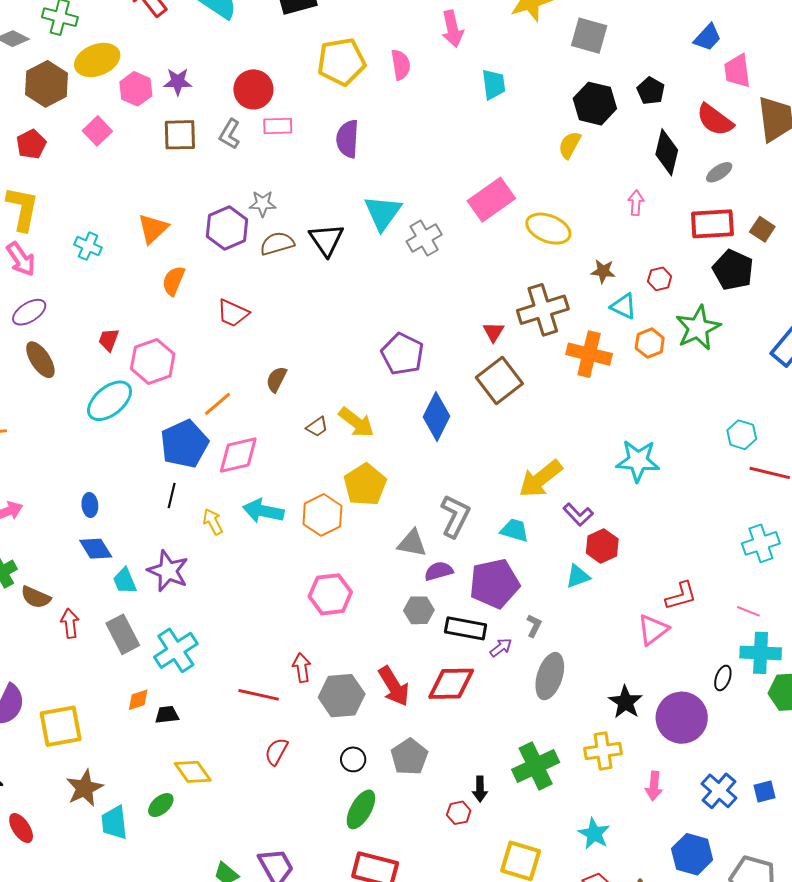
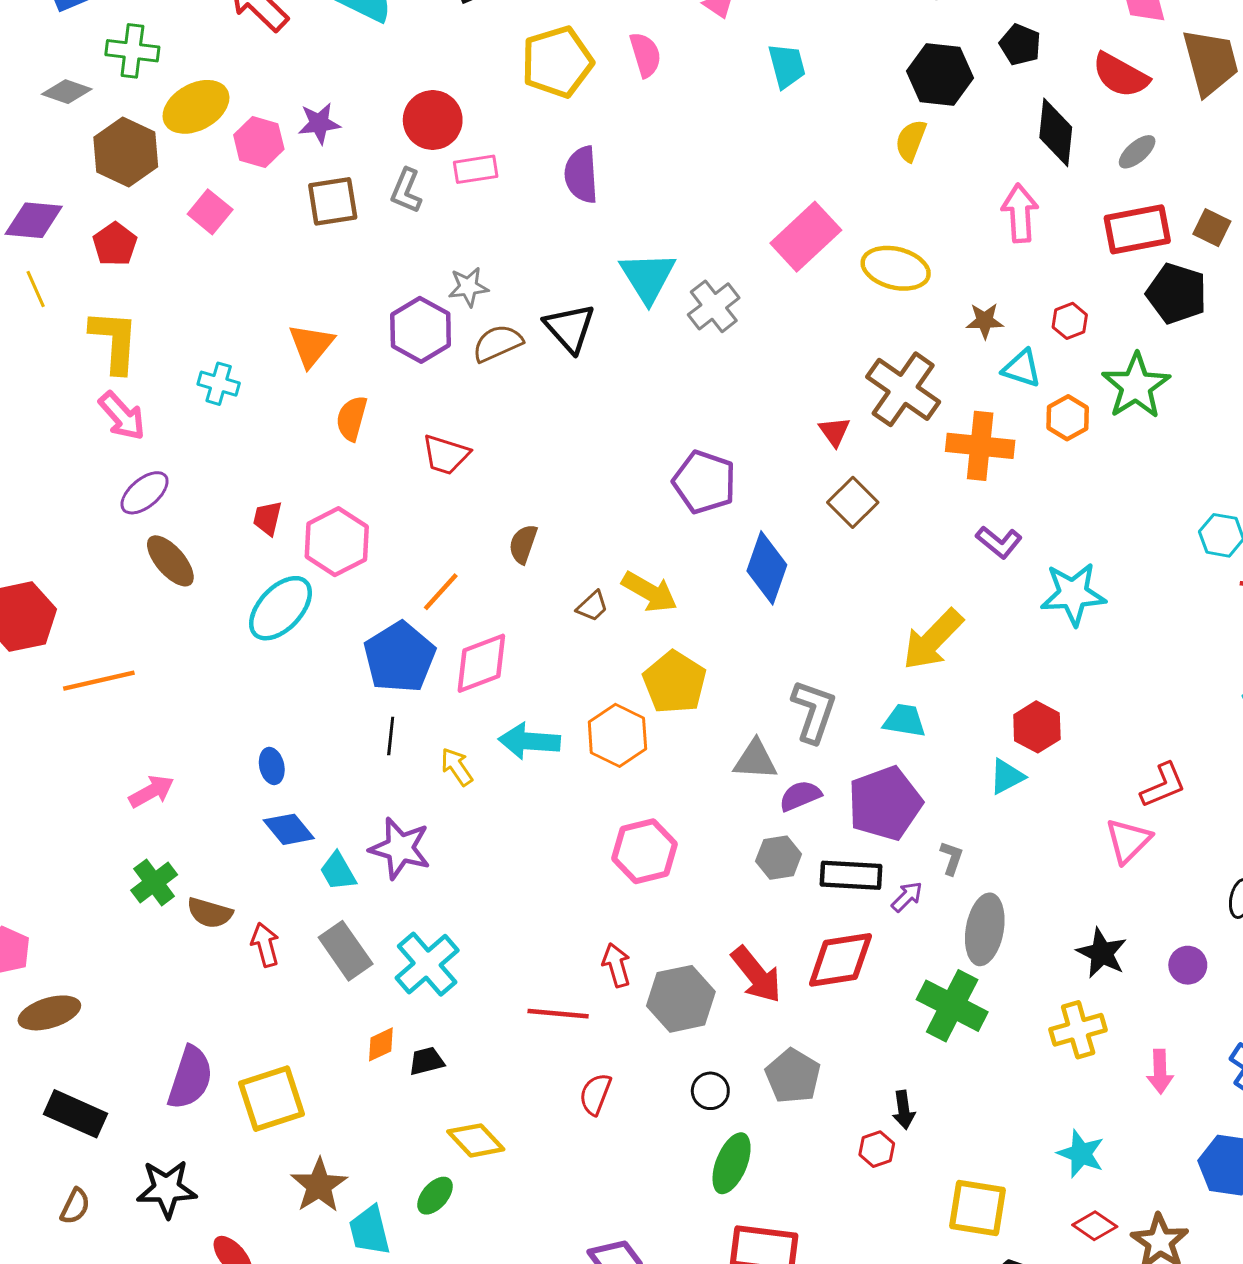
pink arrow: (636, 203) -> (1020, 213), size x1.5
brown cross: (543, 310) -> (903, 389), turned -30
brown square: (499, 381) -> (853, 502), size x0.7
purple L-shape: (578, 515) -> (999, 542), moved
purple circle: (682, 718) -> (1188, 965), size x0.5
green cross: (536, 766) -> (952, 1006), moved, turned -30

